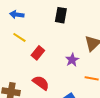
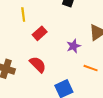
yellow line: (19, 37) -> (23, 15), turned 40

